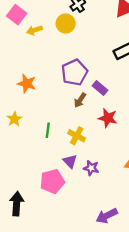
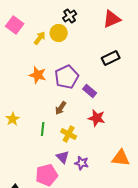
yellow arrow: (34, 30) -> (40, 38), moved, turned 144
orange star: (27, 84) -> (38, 75), moved
brown arrow: (80, 100) -> (61, 108), moved

